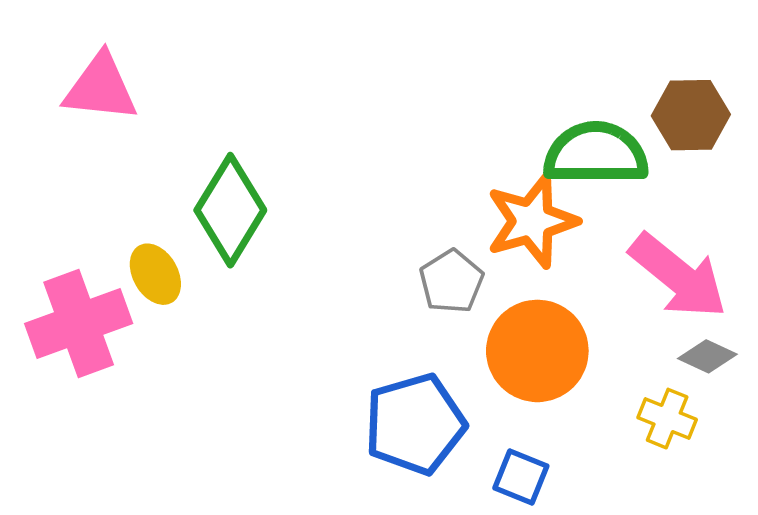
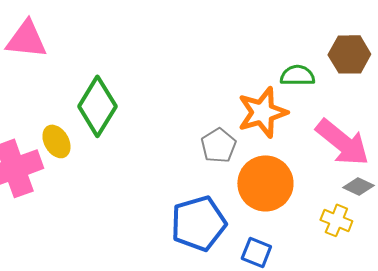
green semicircle: (596, 154) -> (297, 75), size x0.6

